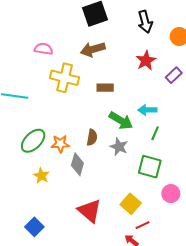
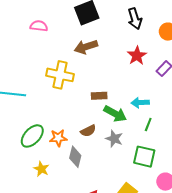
pink semicircle: (43, 49) -> (39, 26), moved
brown rectangle: (105, 88) -> (99, 96), moved
brown semicircle: (92, 137) -> (88, 131), turned 56

